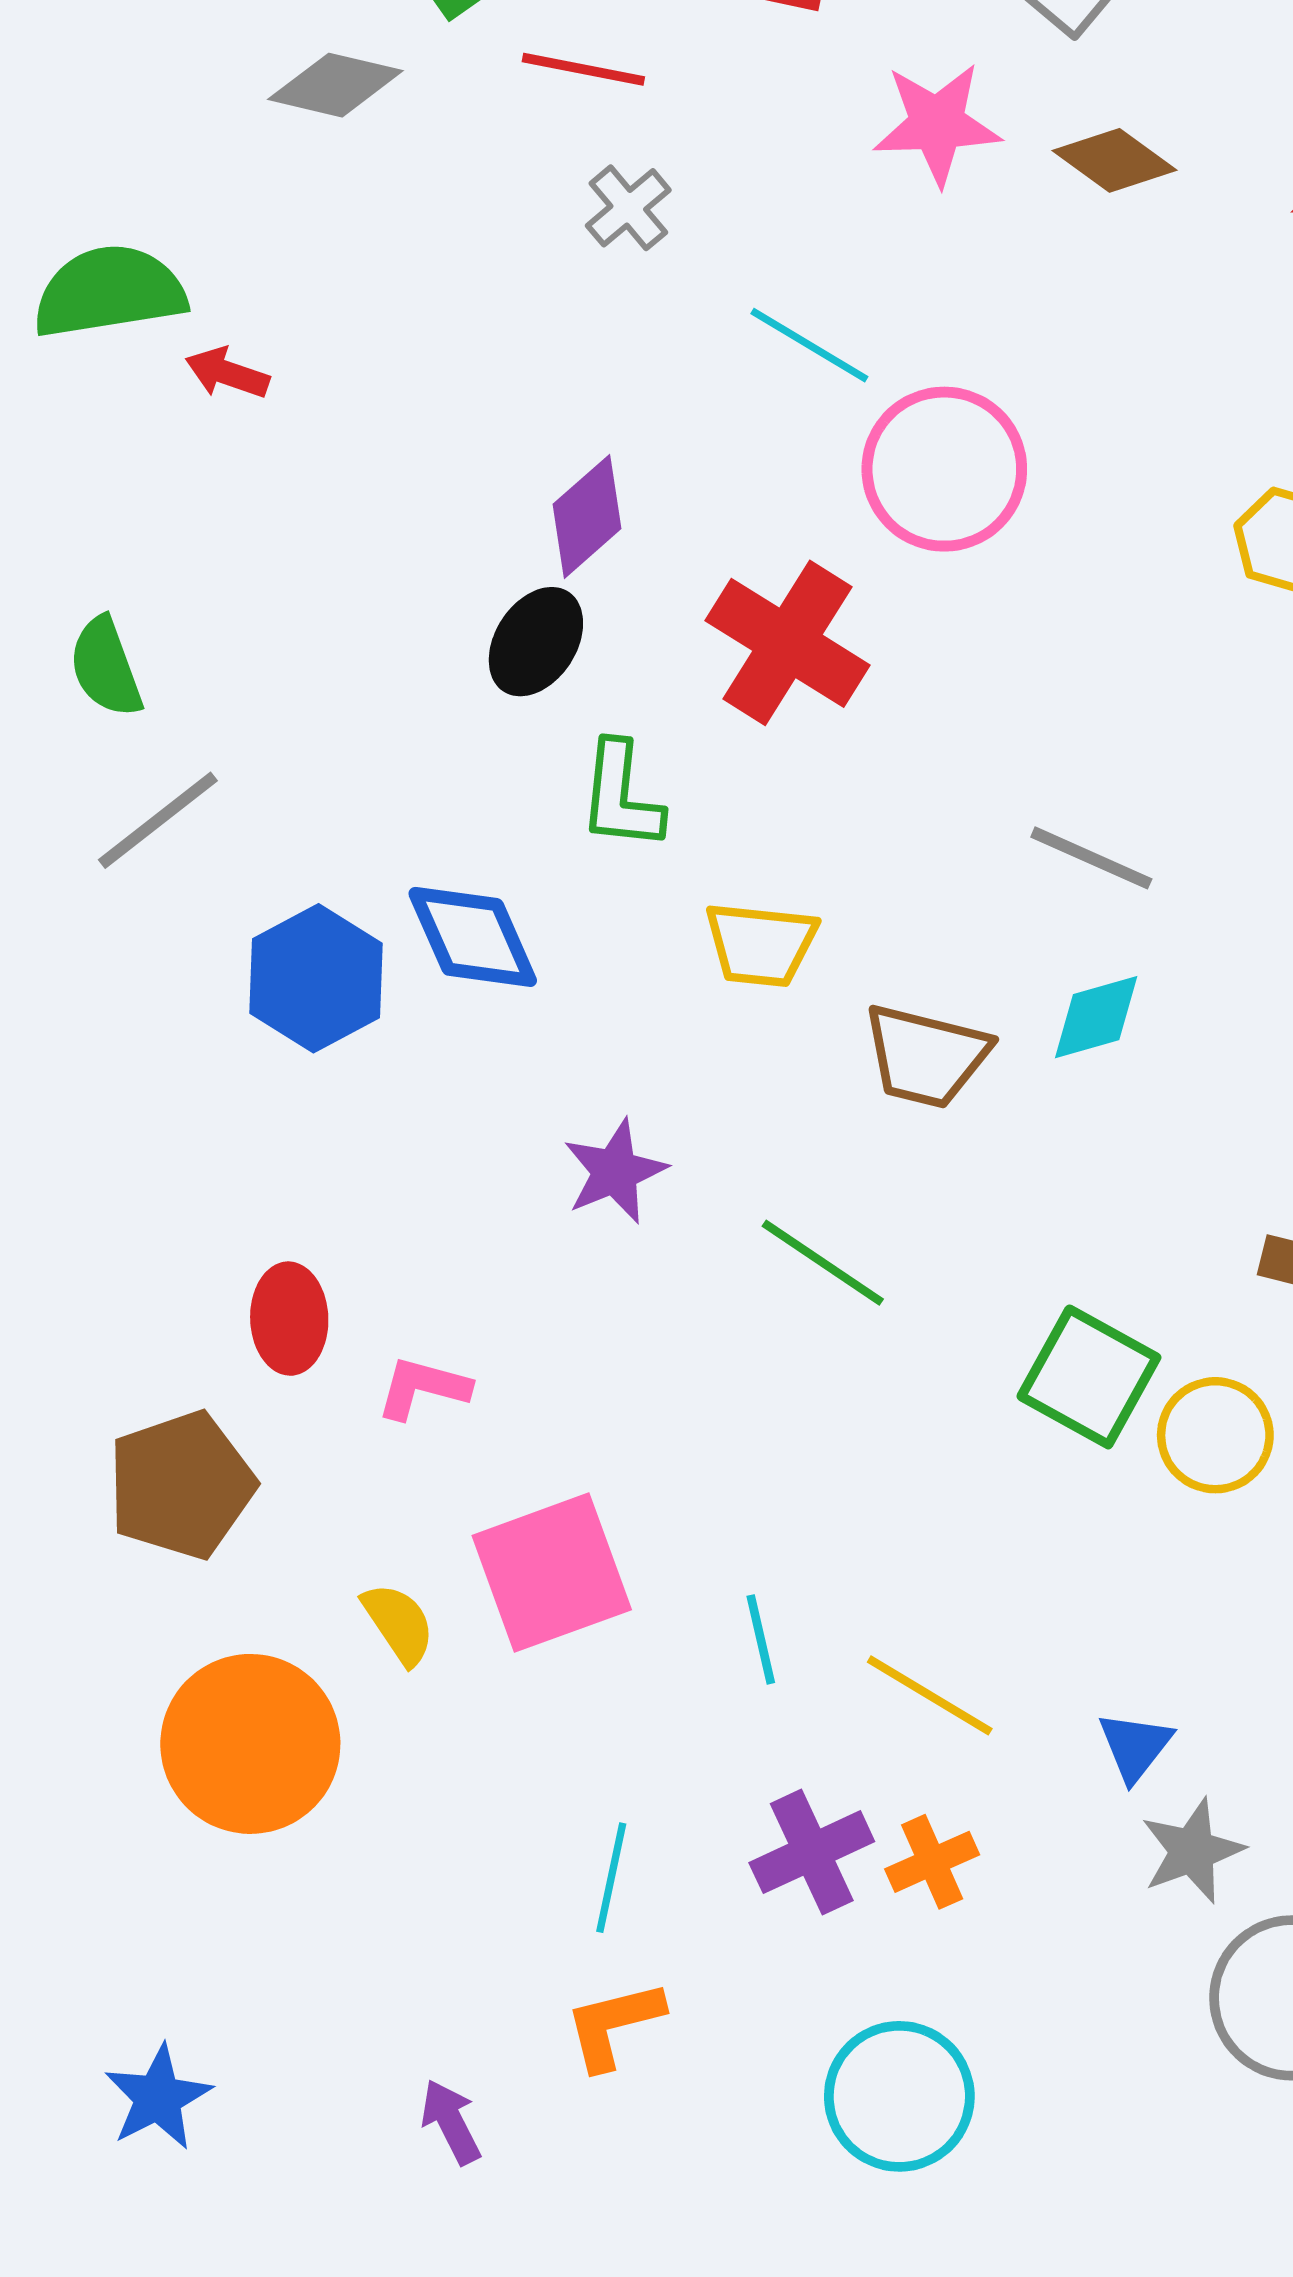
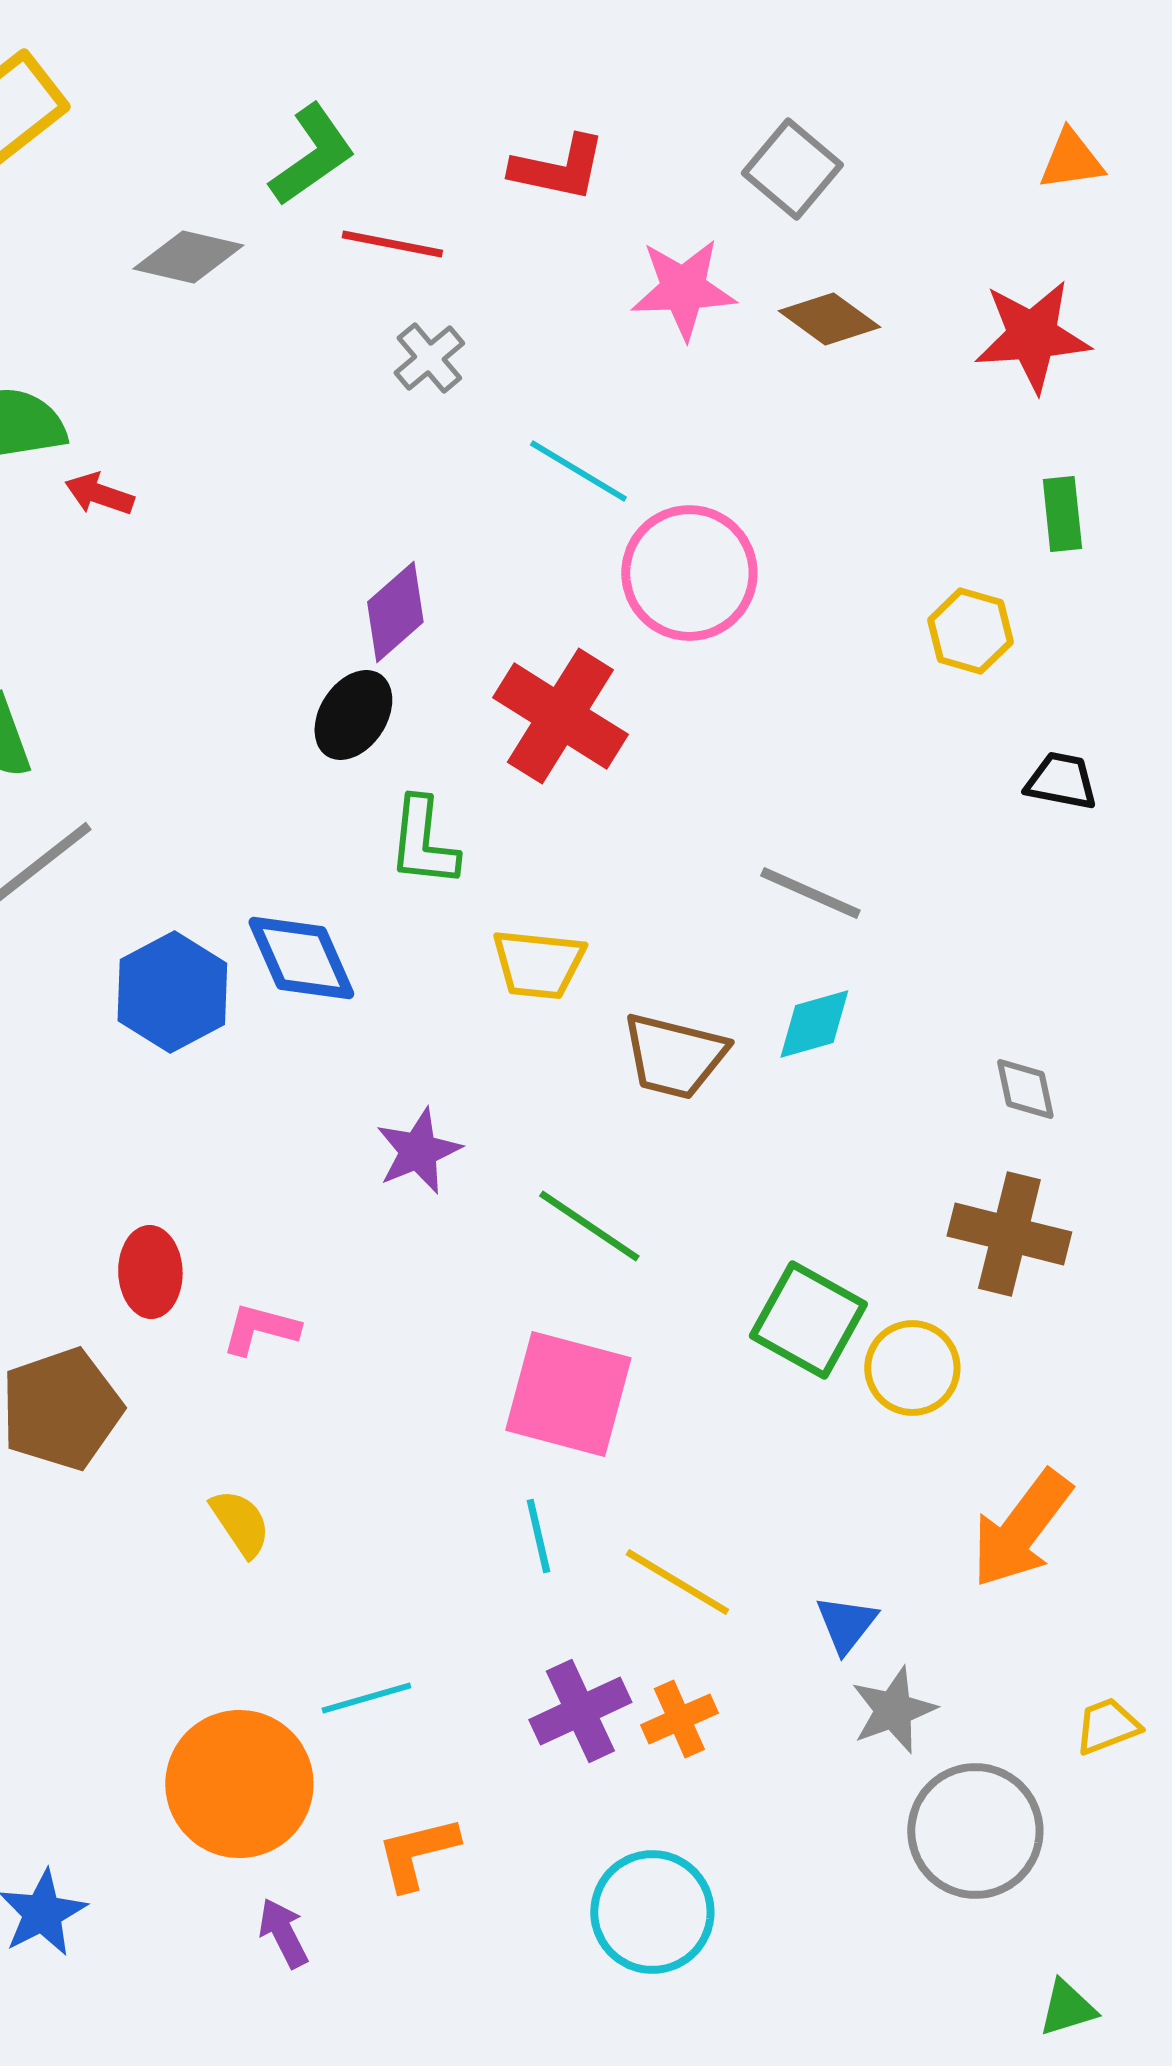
pink square: (552, 1573) -> (568, 1394), moved, turned 35
orange circle: (250, 1744) -> (239, 1784), moved
cyan line: (611, 1878) -> (366, 1698), moved, turned 62

